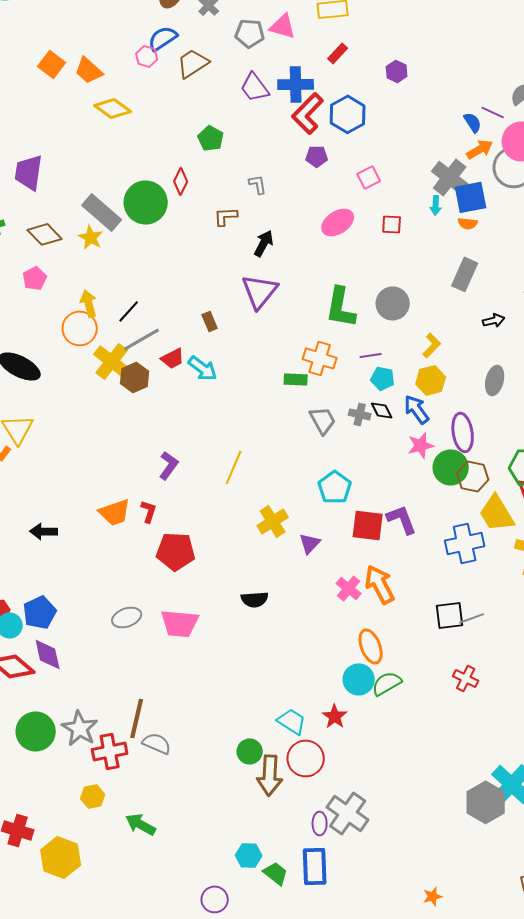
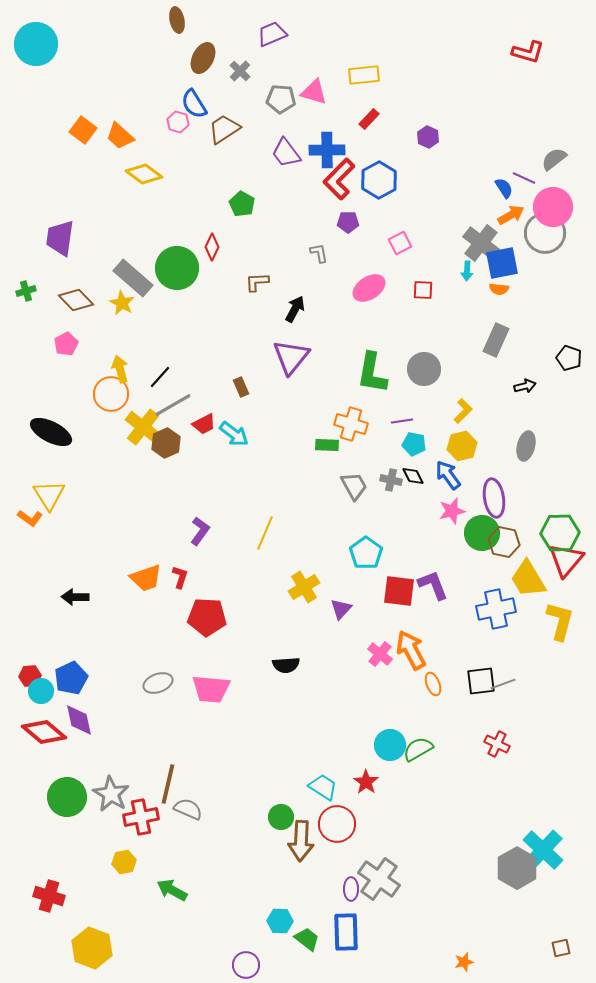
blue semicircle: (163, 38) -> (194, 104), turned -88
gray L-shape: (258, 184) -> (319, 253), moved
orange ellipse: (371, 646) -> (433, 684), moved, size x0.7
yellow hexagon: (61, 857) -> (92, 948), moved

